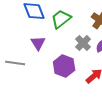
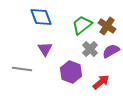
green trapezoid: (61, 19) -> (82, 25), moved

